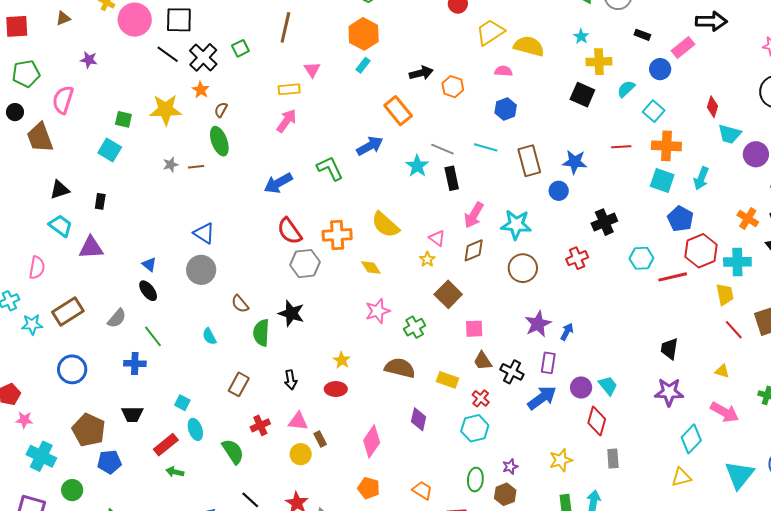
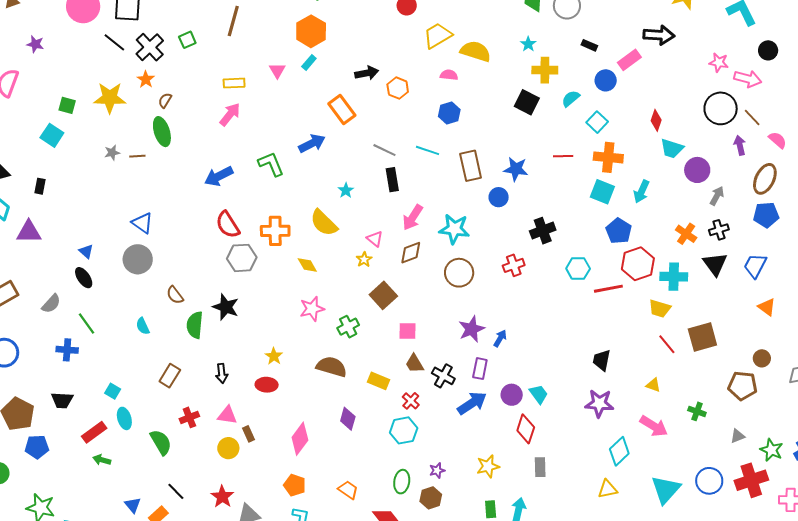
pink triangle: (312, 70) -> (277, 70), moved
cyan star: (417, 166) -> (346, 190), moved, size x0.7
yellow trapezoid: (725, 294) -> (660, 309), turned 115

